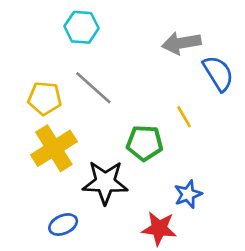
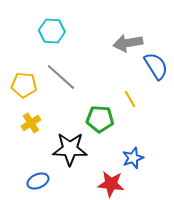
yellow cross: (54, 148) -> (31, 123), size x0.6

